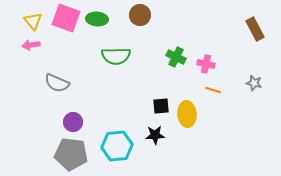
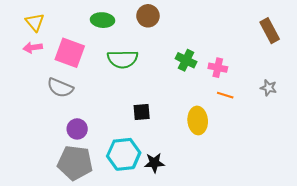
pink square: (66, 18) -> (70, 53), moved
black square: (161, 106) -> (142, 112), moved
black star: (155, 135) -> (154, 163), moved

